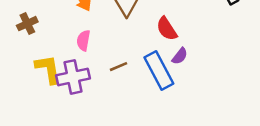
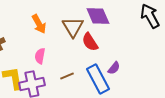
red semicircle: (167, 29) -> (90, 42), moved

